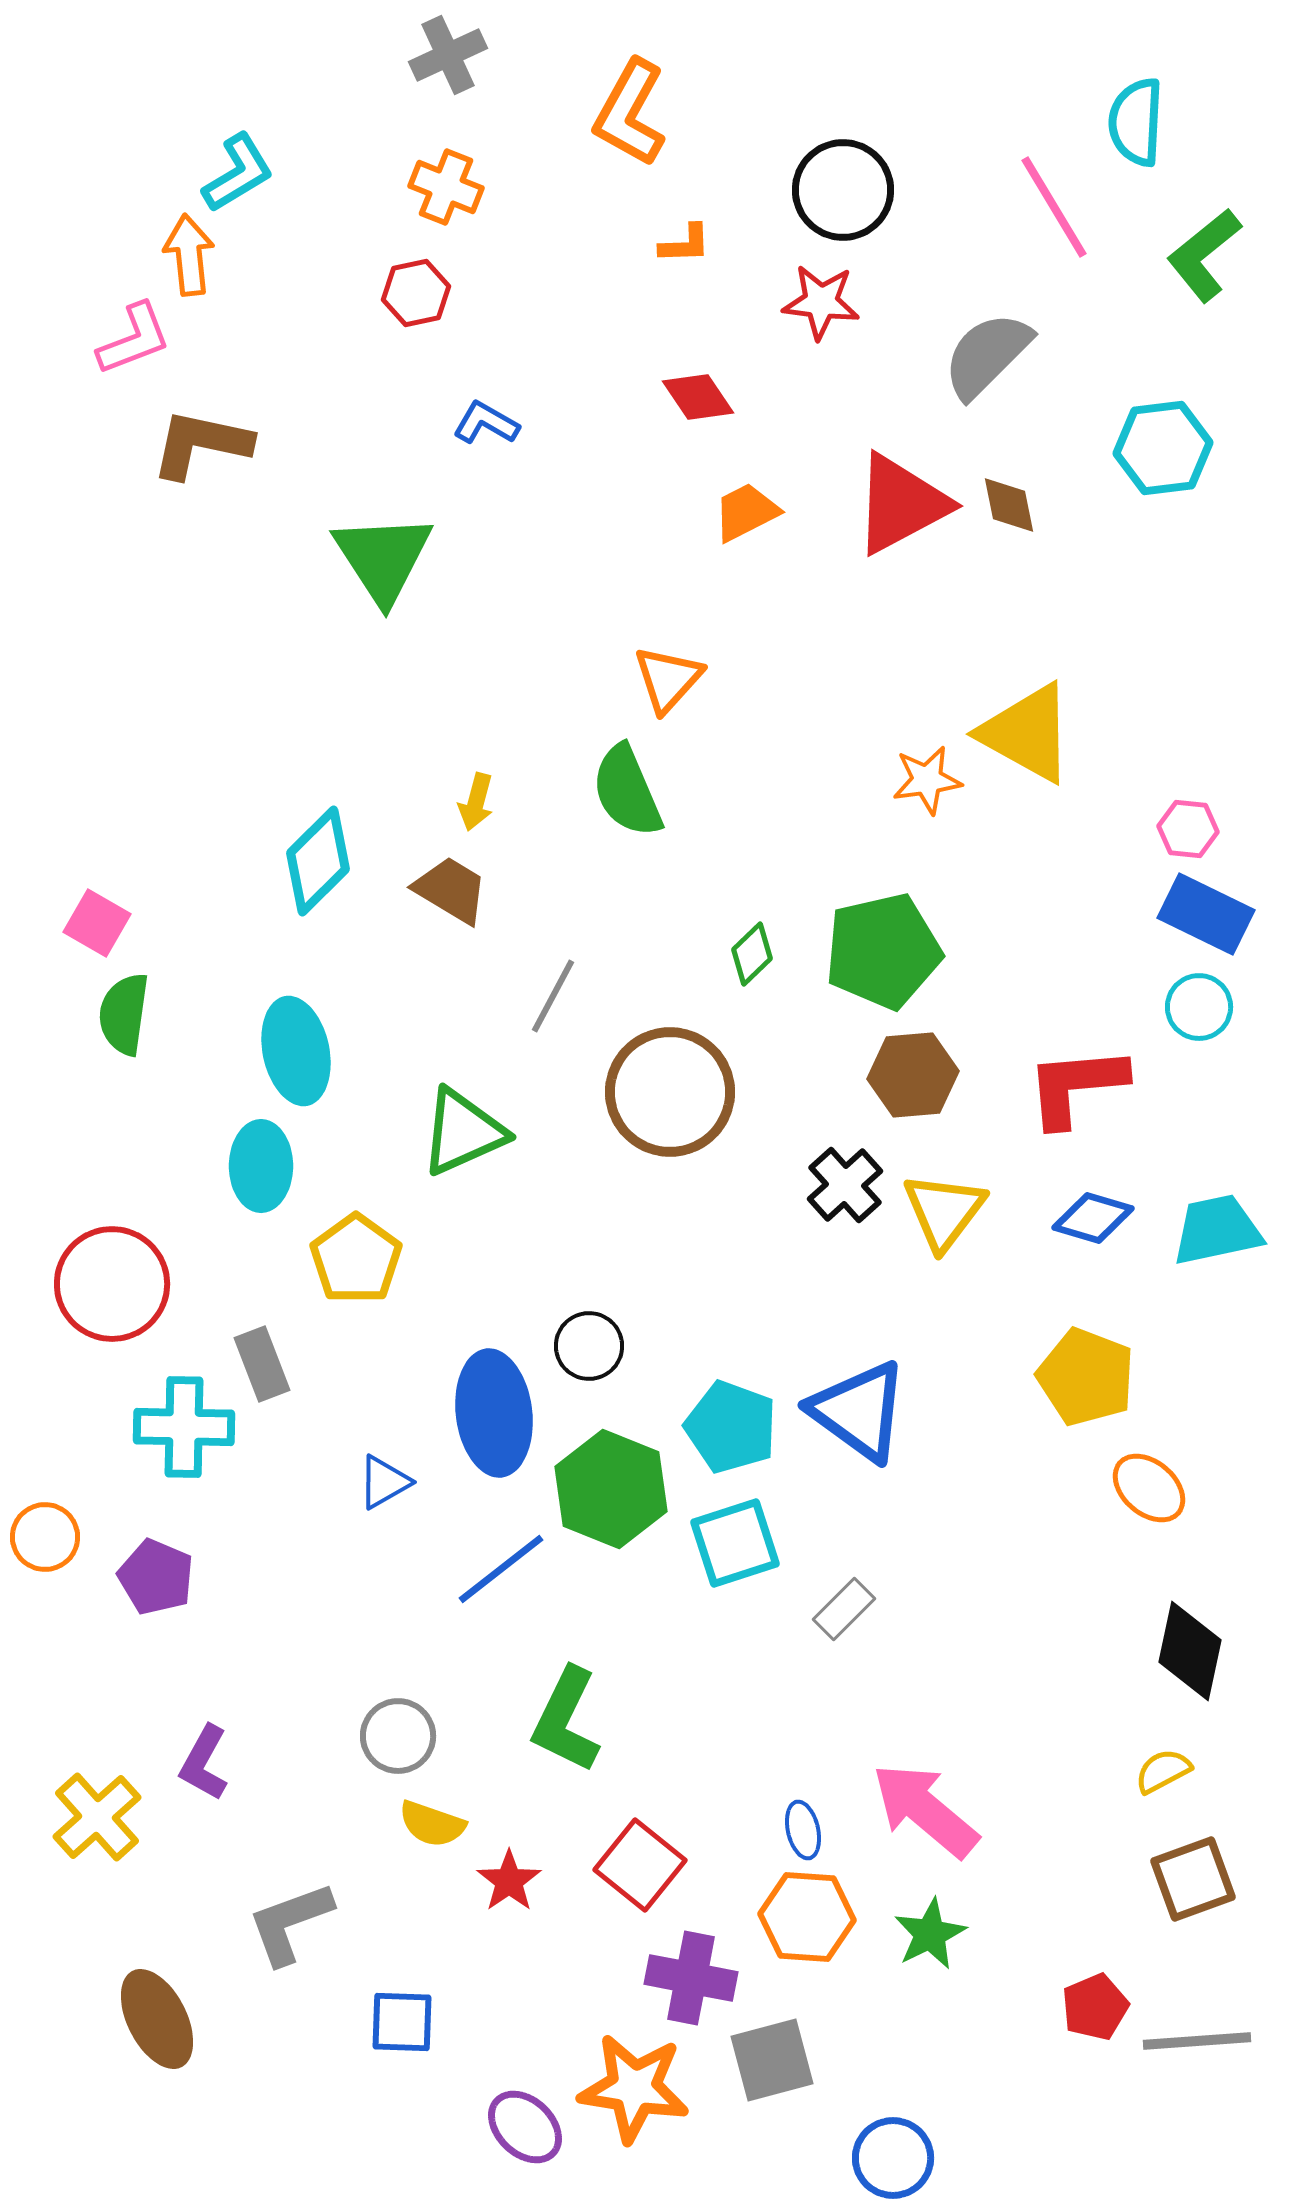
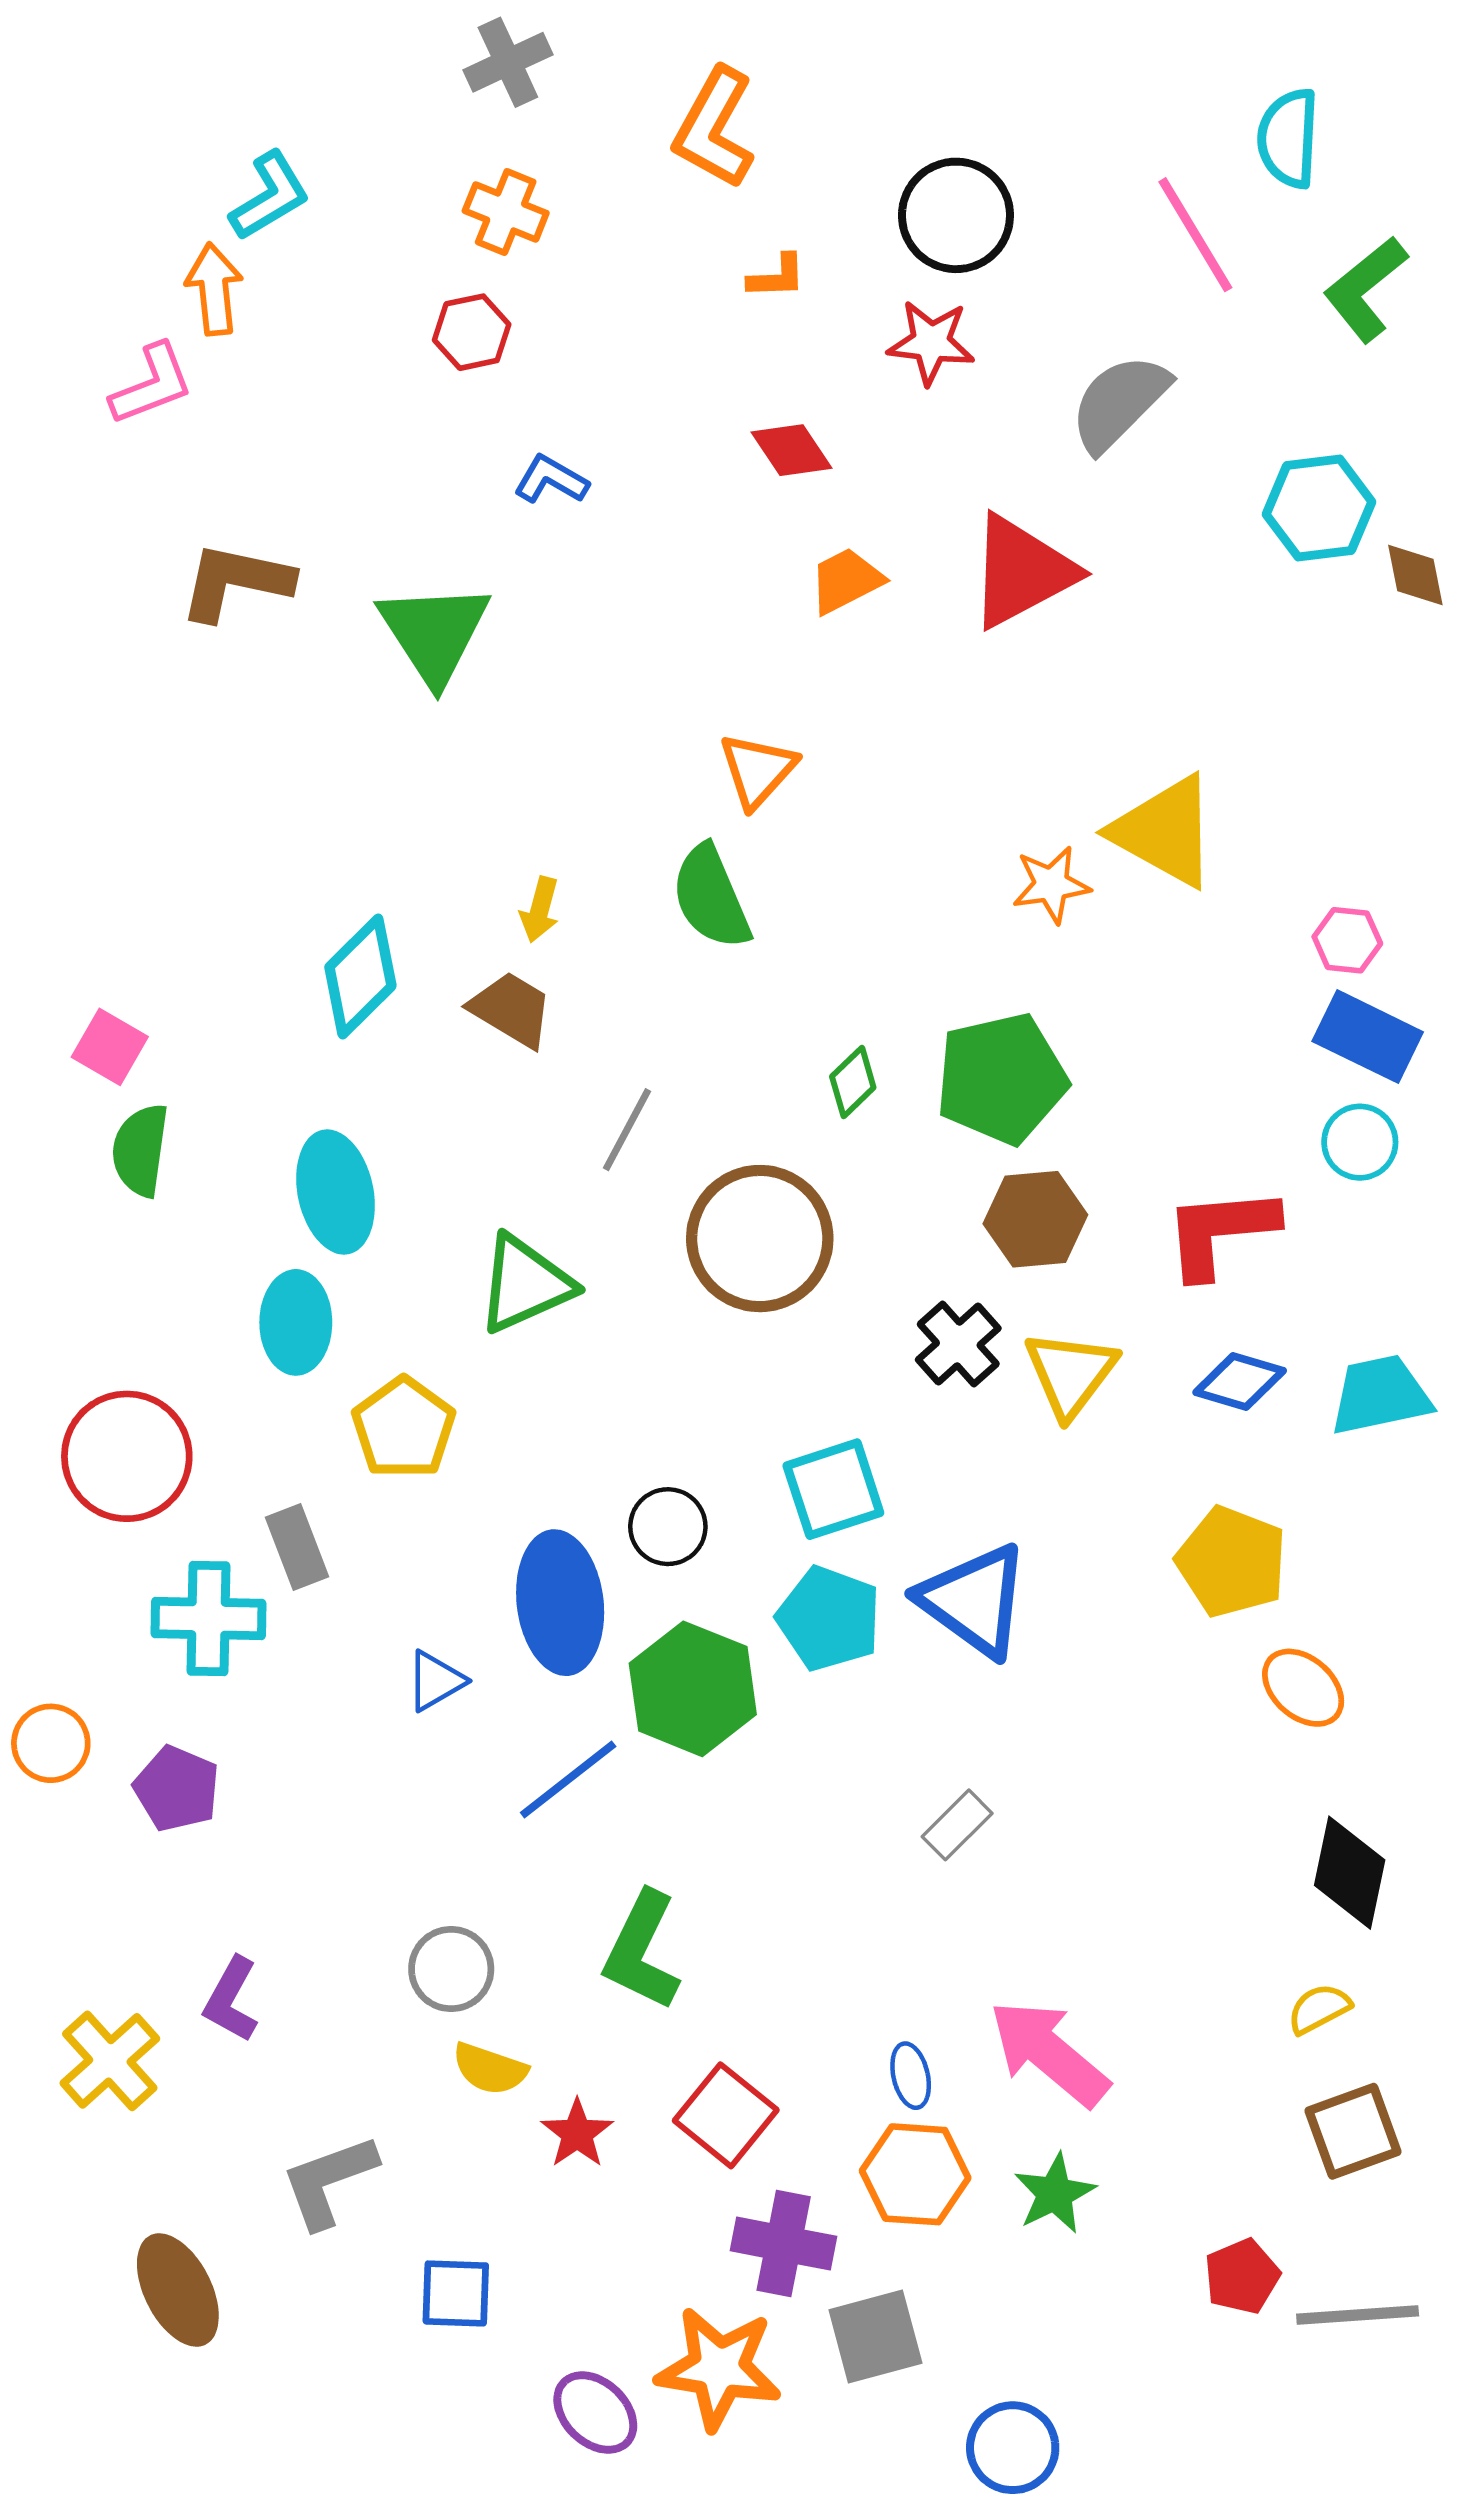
brown L-shape: (201, 444) -> (236, 582), moved
brown diamond: (1009, 505) -> (1415, 575), moved
cyan square: (735, 1543) -> (833, 1489), moved

